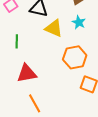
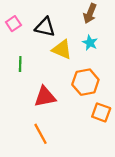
red triangle: (27, 73) -> (45, 97), moved

